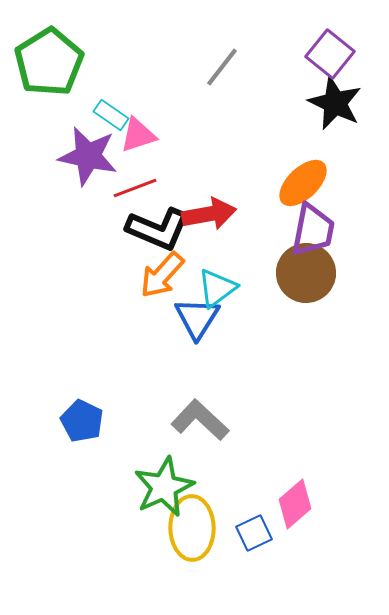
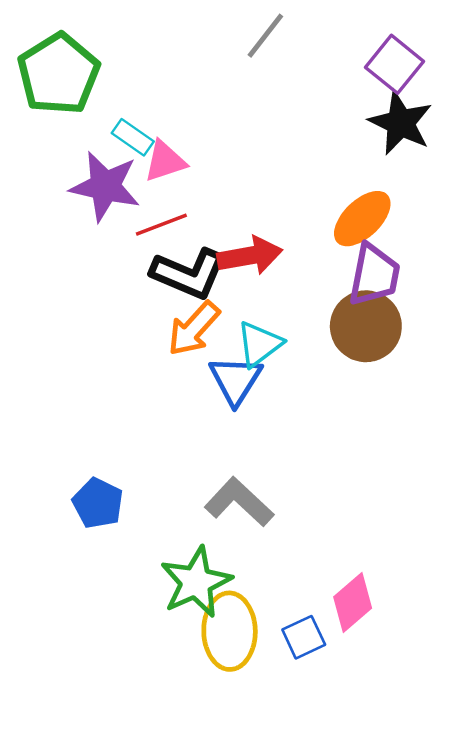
gray line: (222, 67) -> (265, 36), moved

